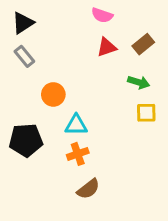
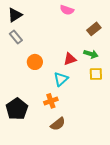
red triangle: (107, 47) -> (70, 59), moved
cyan triangle: (76, 125) -> (61, 79), moved, turned -42
black pentagon: (26, 140) -> (17, 109), moved, turned -30

